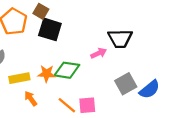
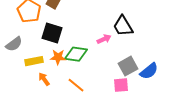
black square: (50, 29) -> (52, 33), moved
black trapezoid: (120, 38) -> (123, 26), turned 60
pink square: (87, 105) -> (121, 85), moved

